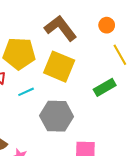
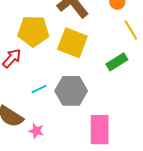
cyan line: (26, 92) -> (39, 89), moved

